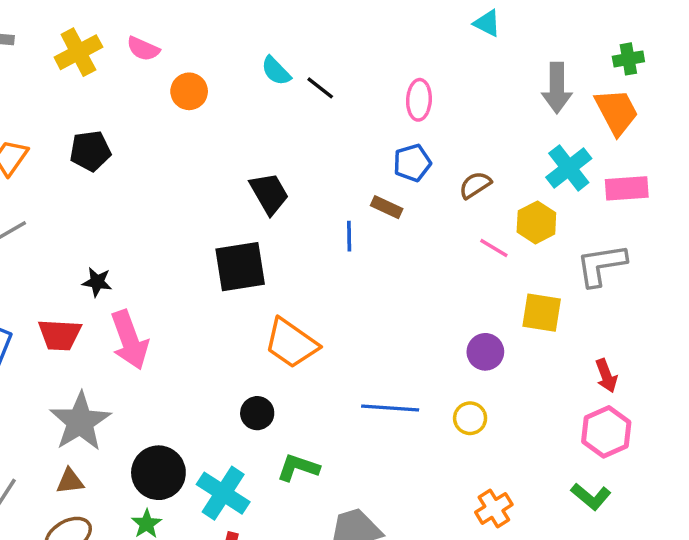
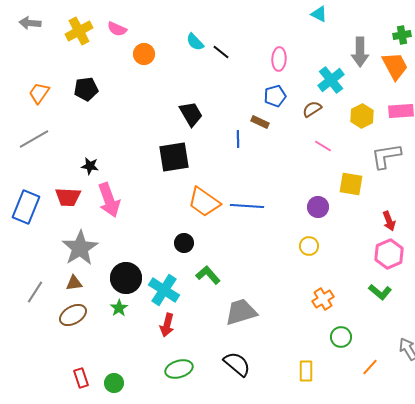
cyan cross: (569, 168) -> (331, 80), moved
yellow hexagon: (536, 222) -> (362, 116), moved
blue line: (390, 408) -> (247, 206), moved
green L-shape: (298, 468) -> (208, 275), turned 30

